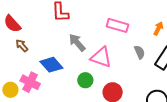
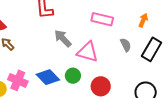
blue diamond: (51, 65) -> (48, 77), moved

